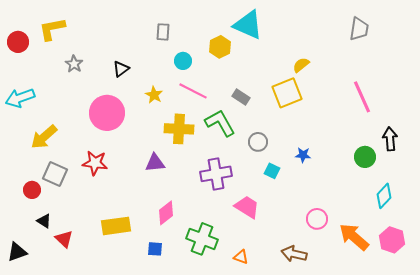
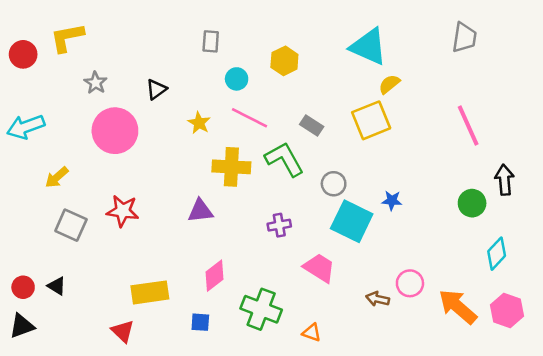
cyan triangle: (248, 25) -> (369, 47), moved
pink circle: (107, 113) -> (115, 131), moved
yellow arrow: (44, 137) -> (57, 177), size x0.7
cyan square: (272, 171) -> (352, 221), size x2.0
purple cross: (216, 174) -> (279, 225), size x0.6
red circle: (32, 190) -> (23, 287), moved
red triangle: (64, 239) -> (123, 331), moved
brown arrow: (294, 254) -> (378, 299), moved, size x0.7

